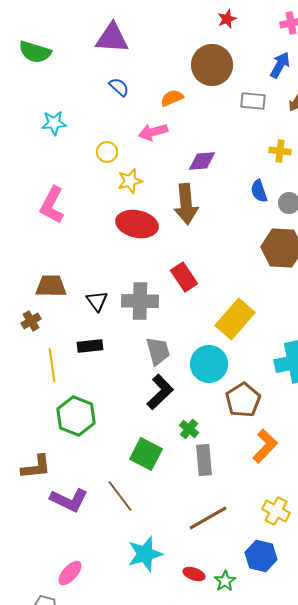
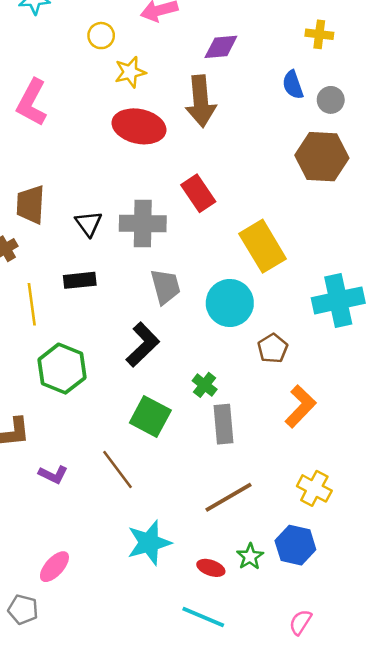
brown trapezoid: (51, 286) -> (30, 205), turned -88
yellow rectangle: (235, 319) -> (263, 246), turned -72
black L-shape: (160, 392) -> (143, 345), moved
brown pentagon: (243, 400) -> (273, 348), size x0.7
purple L-shape: (69, 500) -> (53, 475), size x0.6
green star: (225, 581) -> (250, 557), moved

